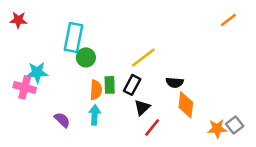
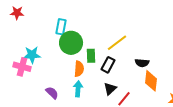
cyan rectangle: (73, 37) -> (61, 27), size x0.7
green circle: (86, 57) -> (71, 43), size x1.5
green rectangle: (110, 85) -> (91, 56), moved
black triangle: (142, 107) -> (110, 89), moved

